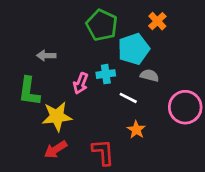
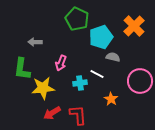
orange cross: (157, 21) -> (134, 26), moved, size x1.5
cyan cross: (106, 74) -> (80, 83), moved
orange star: (136, 130) -> (111, 99), moved
red arrow: (56, 150) -> (52, 113), moved

